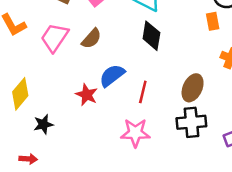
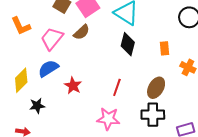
orange rectangle: (213, 21) -> (164, 48), moved
brown semicircle: (91, 39) -> (82, 32), moved
blue semicircle: (112, 75) -> (48, 68), moved

